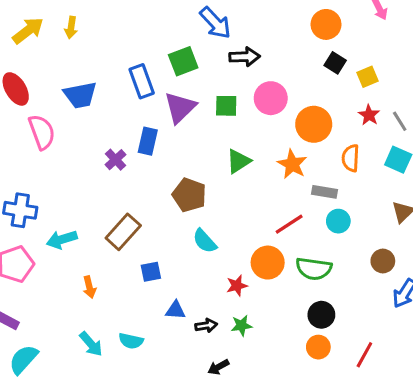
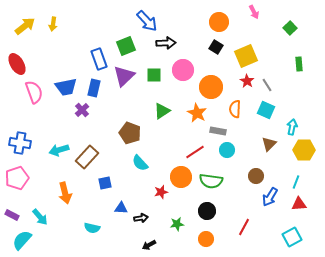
black square: (335, 63) -> (216, 47), moved
yellow square: (367, 77) -> (246, 56), size x1.6
blue trapezoid: (80, 95) -> (66, 87), moved
blue rectangle: (148, 141) -> (94, 88), moved
cyan arrow: (62, 239) -> (59, 150), moved
orange arrow: (89, 287) -> (65, 193), size x1.5
black circle: (321, 315) -> (207, 211), moved
green star: (242, 326) -> (177, 224), moved
cyan arrow: (91, 344) -> (40, 217), moved
orange circle: (318, 347) -> (206, 239), moved
red line: (364, 355) -> (244, 227), moved

